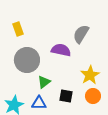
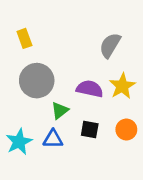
purple semicircle: (61, 50) -> (90, 89), moved
yellow star: (90, 75) -> (122, 86), moved

